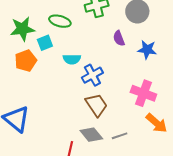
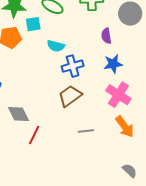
blue star: (147, 50) -> (113, 64), moved, turned -30
brown trapezoid: (96, 105) -> (70, 96), turned -105
gray diamond: (91, 135) -> (18, 114), moved

